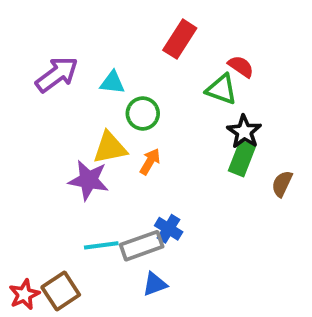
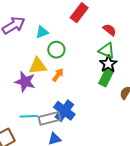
cyan triangle: (112, 83) -> (42, 32), turned -32
green triangle: (222, 89) -> (107, 51), moved
blue cross: (169, 229) -> (64, 111), size x1.5

